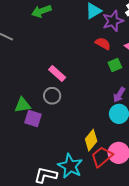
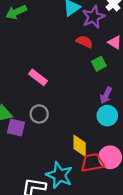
gray circle: (52, 96) -> (39, 114), moved
yellow diamond: (91, 140) -> (80, 146), turned -35
red trapezoid: (102, 157) -> (92, 163), turned 35

